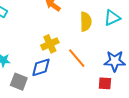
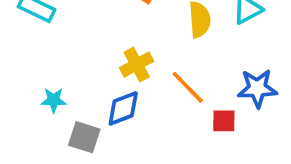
red square: (105, 83) -> (224, 121), moved

